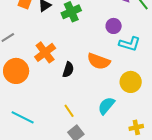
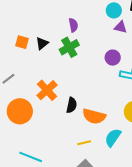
orange semicircle: (99, 61) -> (94, 116), moved
yellow line: (69, 111) -> (84, 143), moved, turned -64

